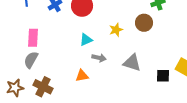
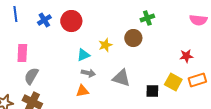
cyan triangle: (86, 40) -> (83, 55), moved
gray semicircle: (31, 60) -> (31, 76), moved
orange triangle: (82, 76) -> (82, 91), moved

